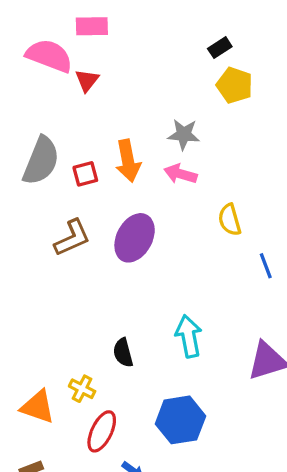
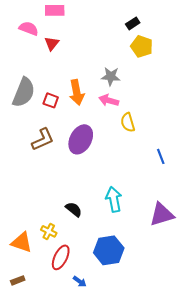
pink semicircle: (49, 56) -> (29, 28), size x0.7
red square: (85, 174) -> (51, 100), turned 35
yellow semicircle: (230, 220) -> (128, 122), moved
black semicircle: (123, 353) -> (74, 209), turned 144

